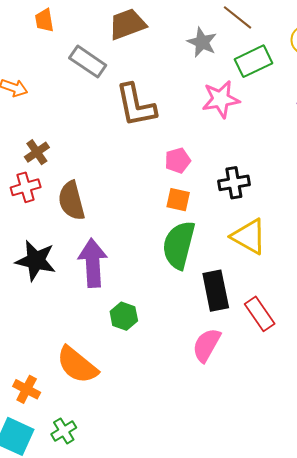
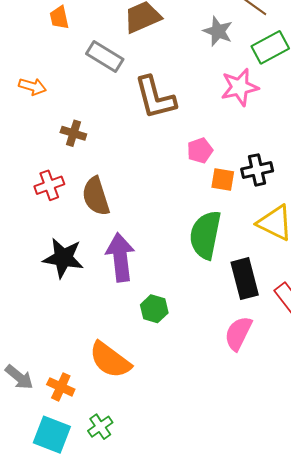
brown cross: (37, 152) -> (73, 133), moved, turned -35
orange square: (178, 200) -> (223, 180), moved

